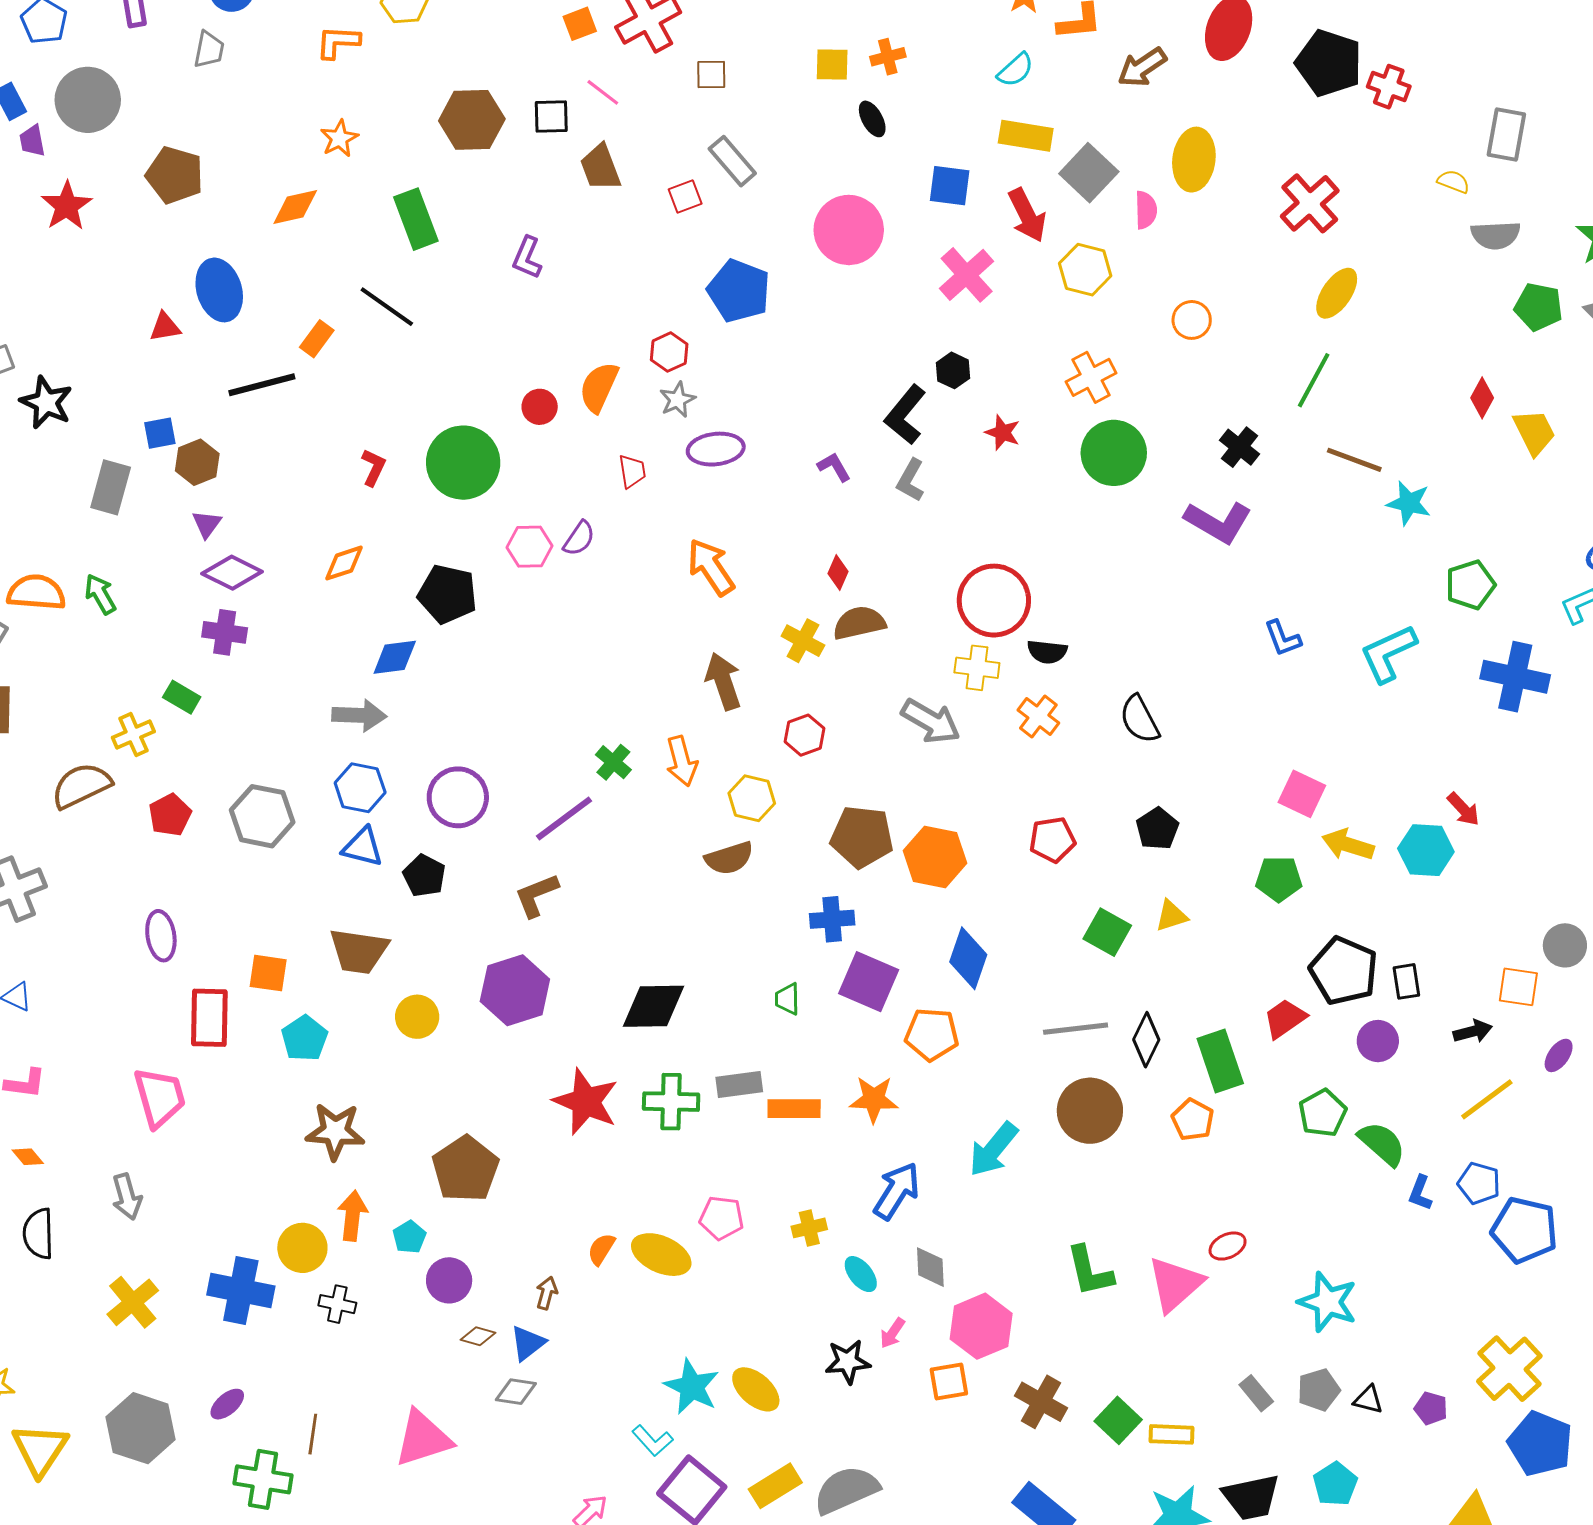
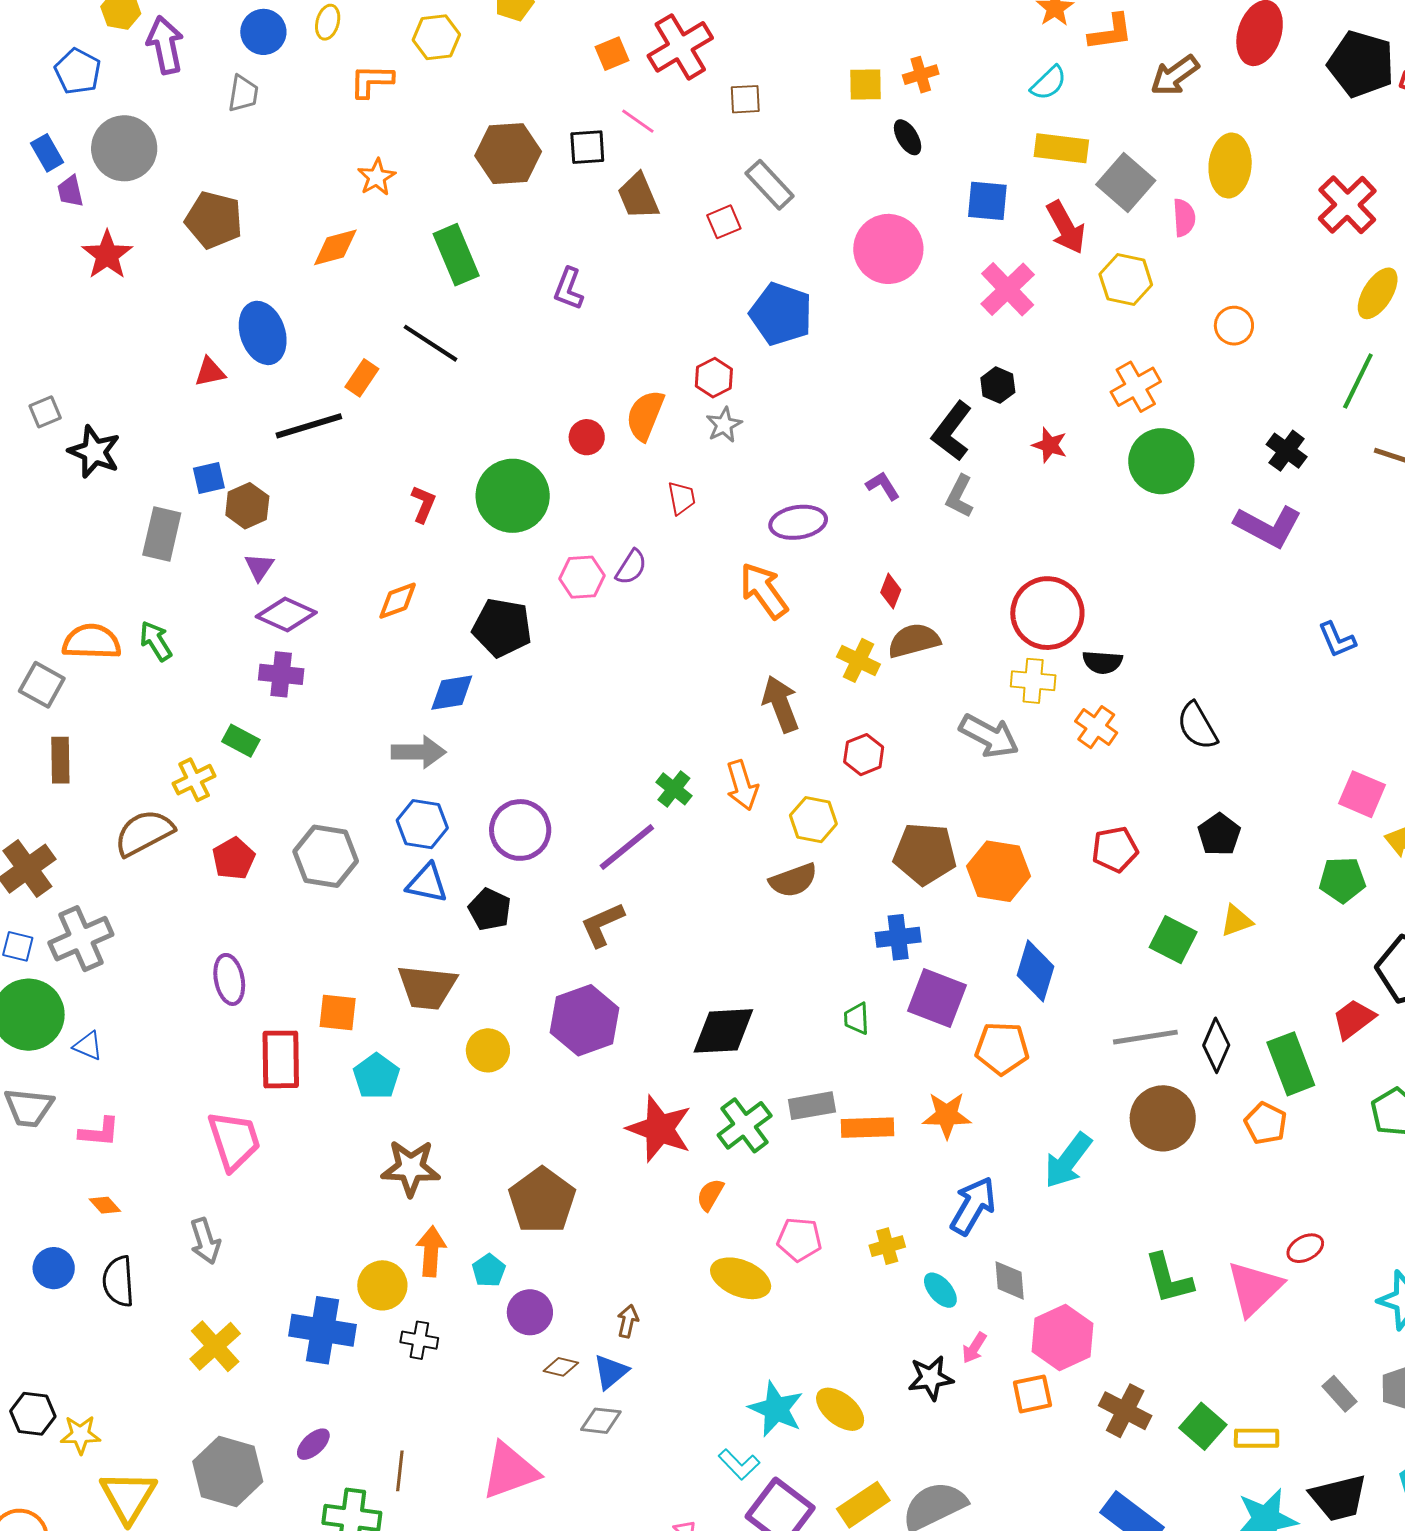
purple ellipse: (716, 449) -> (798, 522), moved
green cross: (671, 1102) -> (745, 1125), turned -36
orange semicircle: (601, 1249) -> (710, 1195), moved

